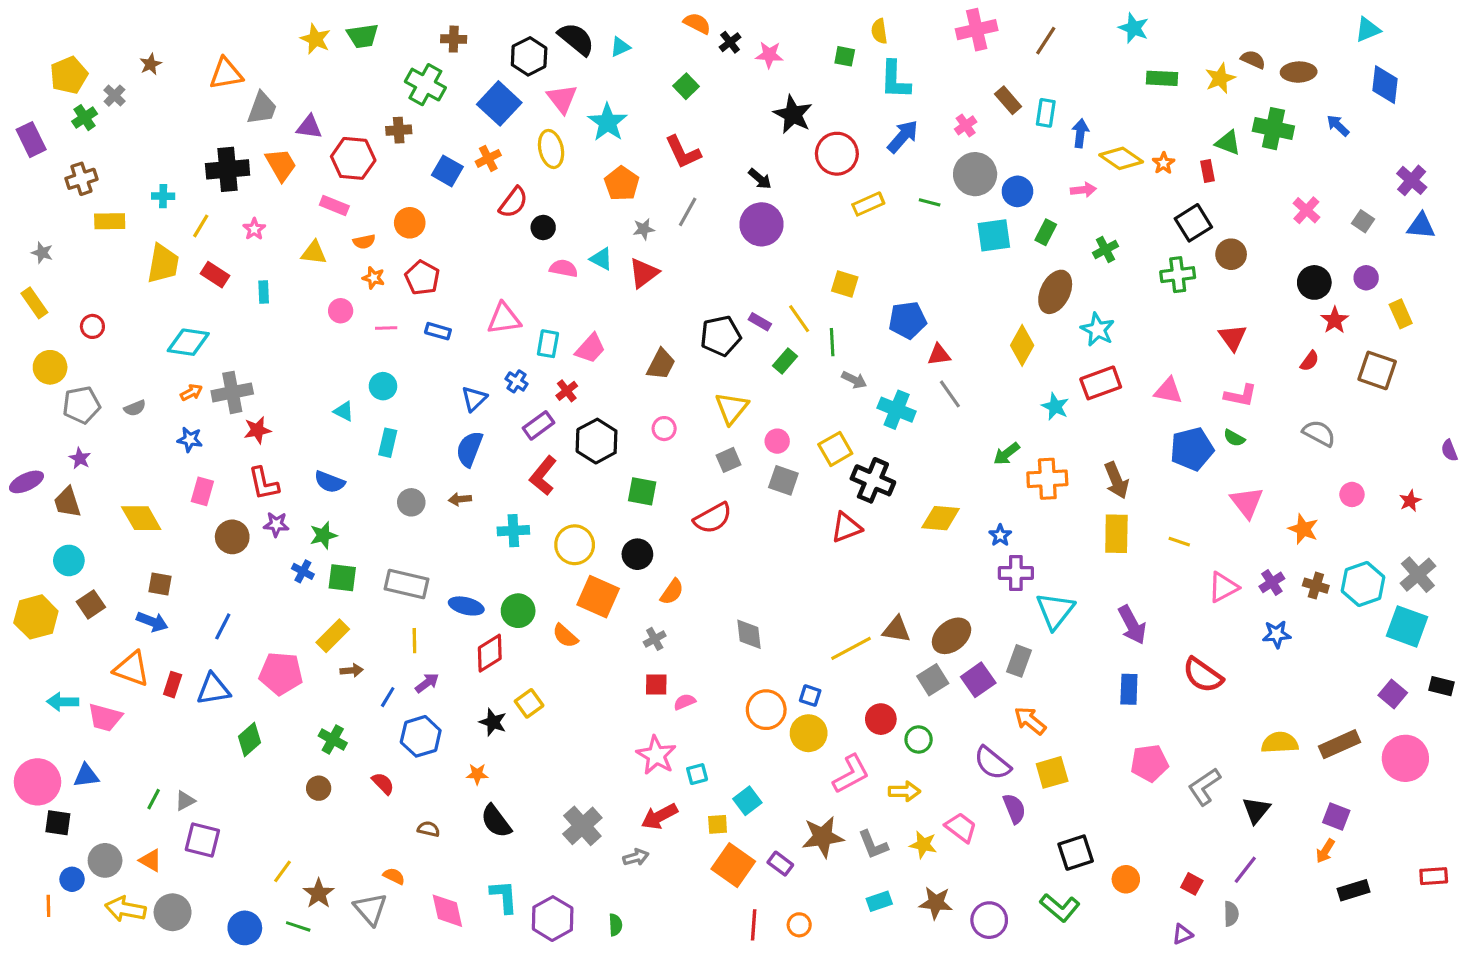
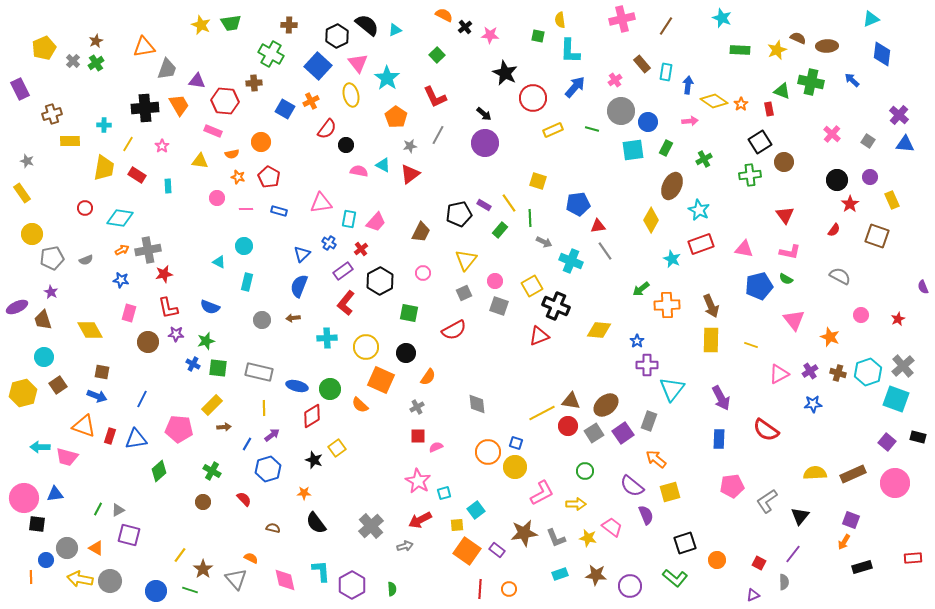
green cross: (85, 118) -> (96, 63), moved
red circle: (92, 326) -> (85, 208), moved
red circle: (881, 719) -> (568, 426), moved

